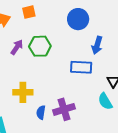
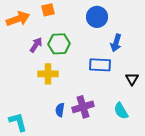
yellow cross: (23, 92) -> (48, 74), moved
cyan semicircle: (105, 101) -> (121, 111), moved

